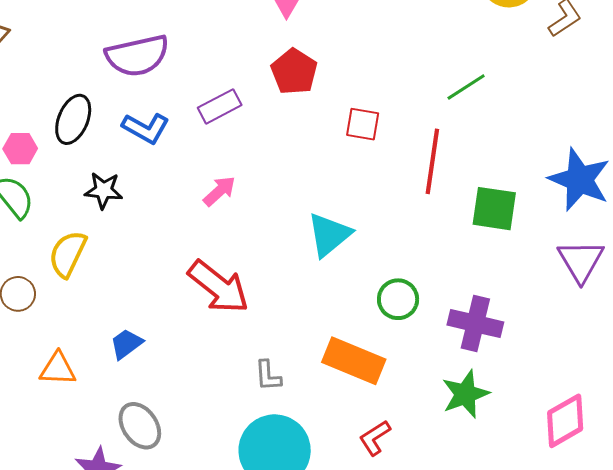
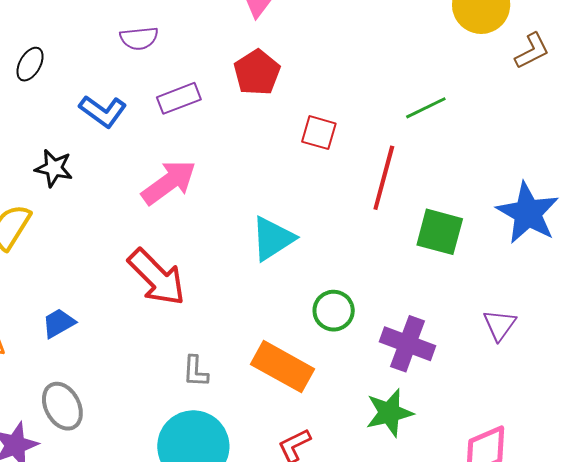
purple semicircle: (137, 56) -> (139, 38), moved, size x0.6
black ellipse: (73, 119) -> (30, 64), moved, size x0.7
pink arrow: (219, 191) -> (169, 182), size x1.6
purple triangle: (581, 261) -> (500, 325), moved, size x0.7

